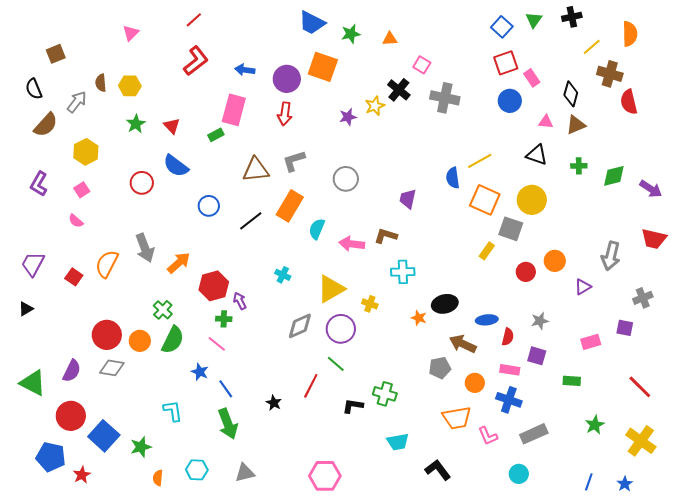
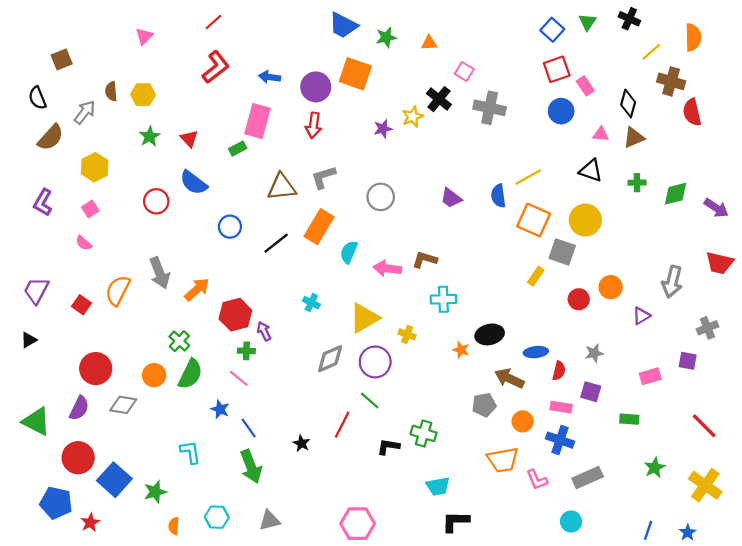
black cross: (572, 17) -> (629, 19), turned 36
purple trapezoid: (408, 199) -> (451, 198), moved, turned -65
red circle: (107, 335) -> (96, 369), moved
black L-shape: (438, 470) -> (455, 521), moved, turned -52

